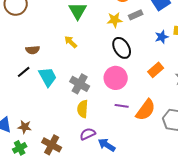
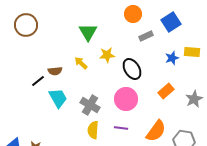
yellow star: (115, 20) -> (107, 55), moved
brown semicircle: (33, 50) -> (55, 71), moved
black line: (24, 72) -> (38, 81), moved
purple line: (122, 106) -> (121, 128), moved

